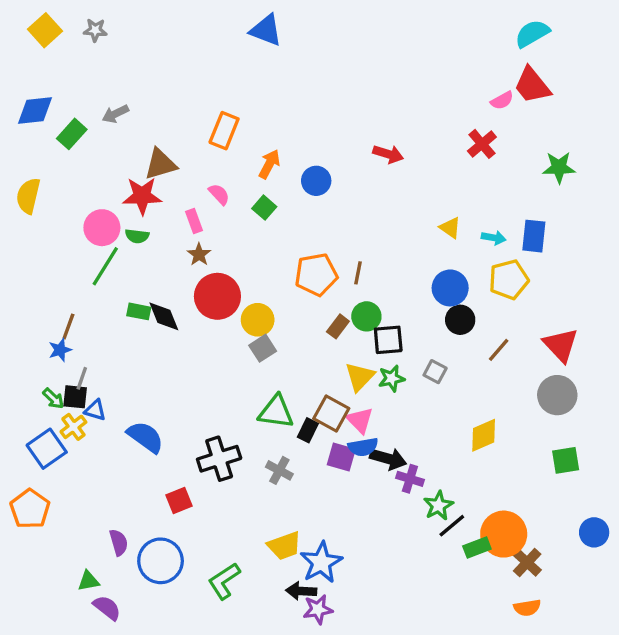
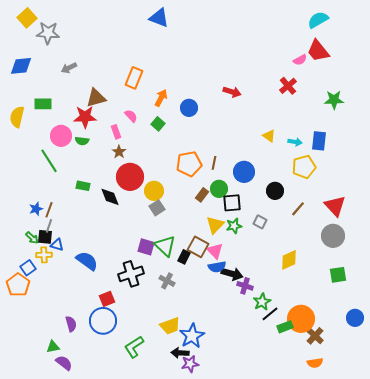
gray star: (95, 30) -> (48, 33), moved, size x1.6
green rectangle: (72, 134) -> (43, 104), moved, turned 48
green line: (105, 266) -> (49, 161), moved, turned -65
blue circle: (450, 288) -> (244, 172), moved
black diamond: (164, 316) -> (110, 197), moved
brown line: (68, 326) -> (49, 210), moved
green triangle: (276, 412) -> (165, 246), turned 35
yellow cross: (73, 427) -> (44, 255), turned 35
blue square: (47, 449) -> (28, 268), size x0.7
purple square: (341, 457) -> (146, 247), moved
orange pentagon: (30, 509) -> (18, 285), moved
blue circle: (161, 561) -> (103, 321), moved

